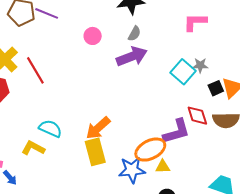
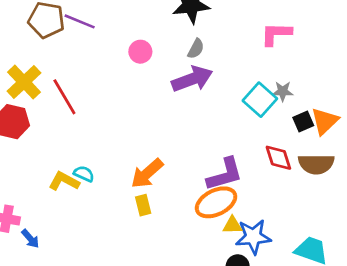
cyan semicircle: (50, 128) -> (84, 174), size x0.7
purple L-shape: (176, 131) -> (225, 174), moved
yellow L-shape: (33, 148) -> (64, 181), moved
yellow rectangle: (95, 152) -> (143, 205), size x0.6
blue star: (132, 170) -> (253, 237), moved

